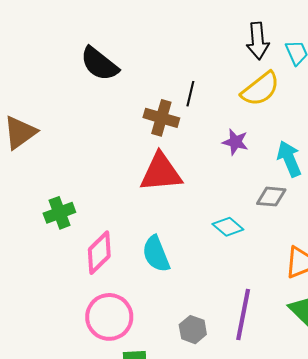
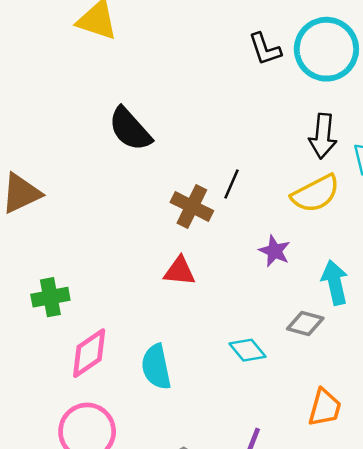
red triangle: (161, 172) -> (180, 271), size x0.6

